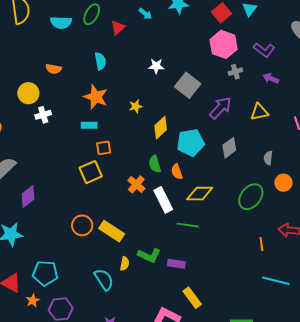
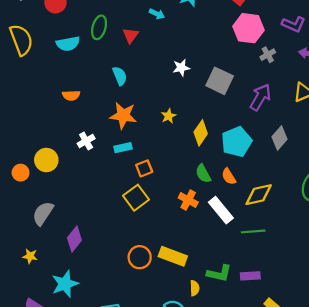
yellow circle: (28, 93) -> (46, 160), moved
white cross: (43, 115) -> (86, 141), moved

